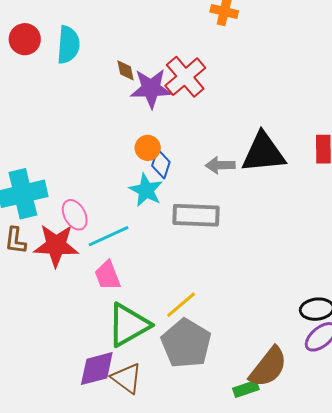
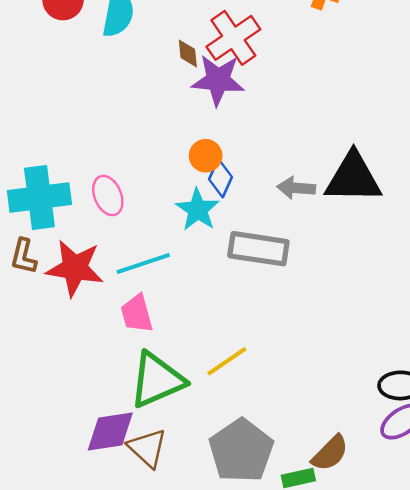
red cross: (185, 77) -> (233, 38), moved
pink ellipse: (75, 215) -> (108, 196), moved
gray pentagon: (186, 343) -> (241, 451), moved
brown semicircle: (268, 367) -> (330, 453), size x0.7

